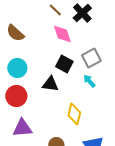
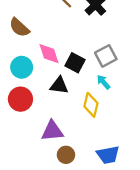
pink diamond: (62, 34) -> (49, 54), moved
yellow diamond: (74, 114) -> (91, 105), moved
purple triangle: (22, 128) -> (52, 131), moved

